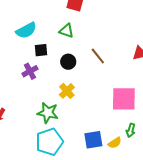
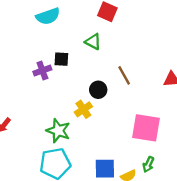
cyan semicircle: (26, 30) -> (48, 16), moved
black circle: (68, 62) -> (98, 90), moved
purple cross: (30, 71) -> (42, 71), moved

